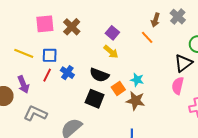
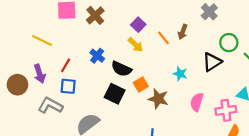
brown arrow: (155, 20) -> (183, 32), moved
orange line: (147, 37) -> (163, 38), moved
blue square: (50, 55) -> (68, 86), moved
blue cross: (67, 73) -> (97, 56), moved
cyan star: (137, 80) -> (180, 74), moved
pink semicircle: (178, 86) -> (197, 102), moved

